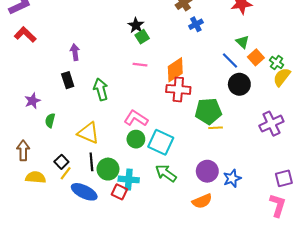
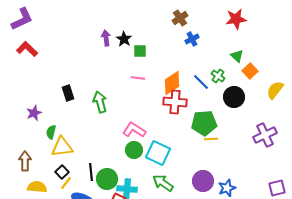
black star: (136, 25) -> (124, 39), moved
green square: (142, 37) -> (140, 51), turned 32
purple arrow: (75, 52) -> (106, 38), moved
blue line: (230, 60) -> (201, 82), moved
green cross: (277, 63) -> (218, 76), moved
yellow triangle: (88, 133) -> (62, 147), moved, turned -30

